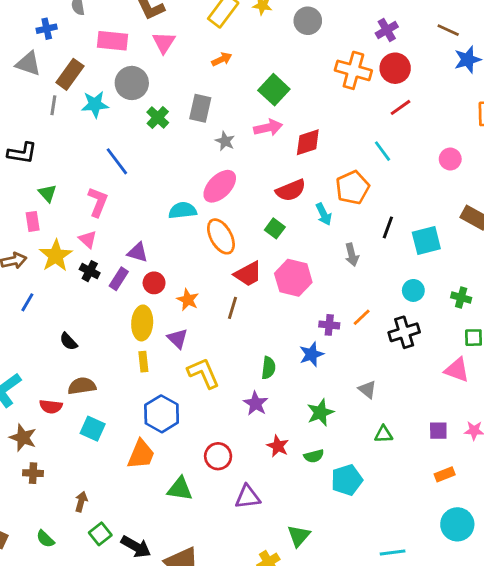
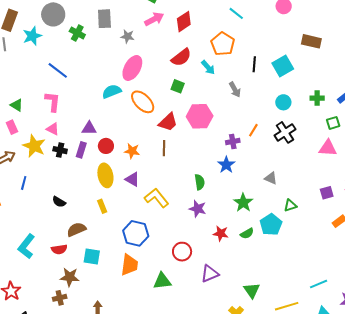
yellow rectangle: (143, 362) -> (102, 206), moved
brown star: (23, 438) -> (70, 277), moved
cyan pentagon: (347, 480) -> (271, 225), moved

